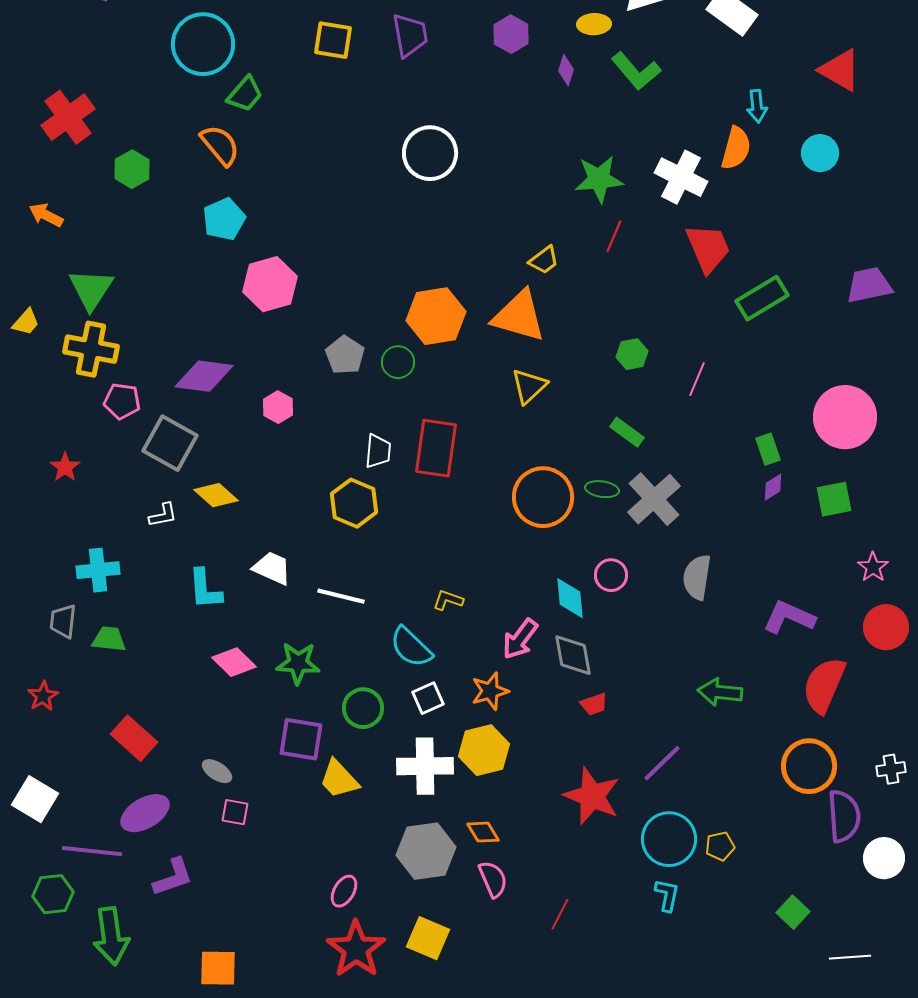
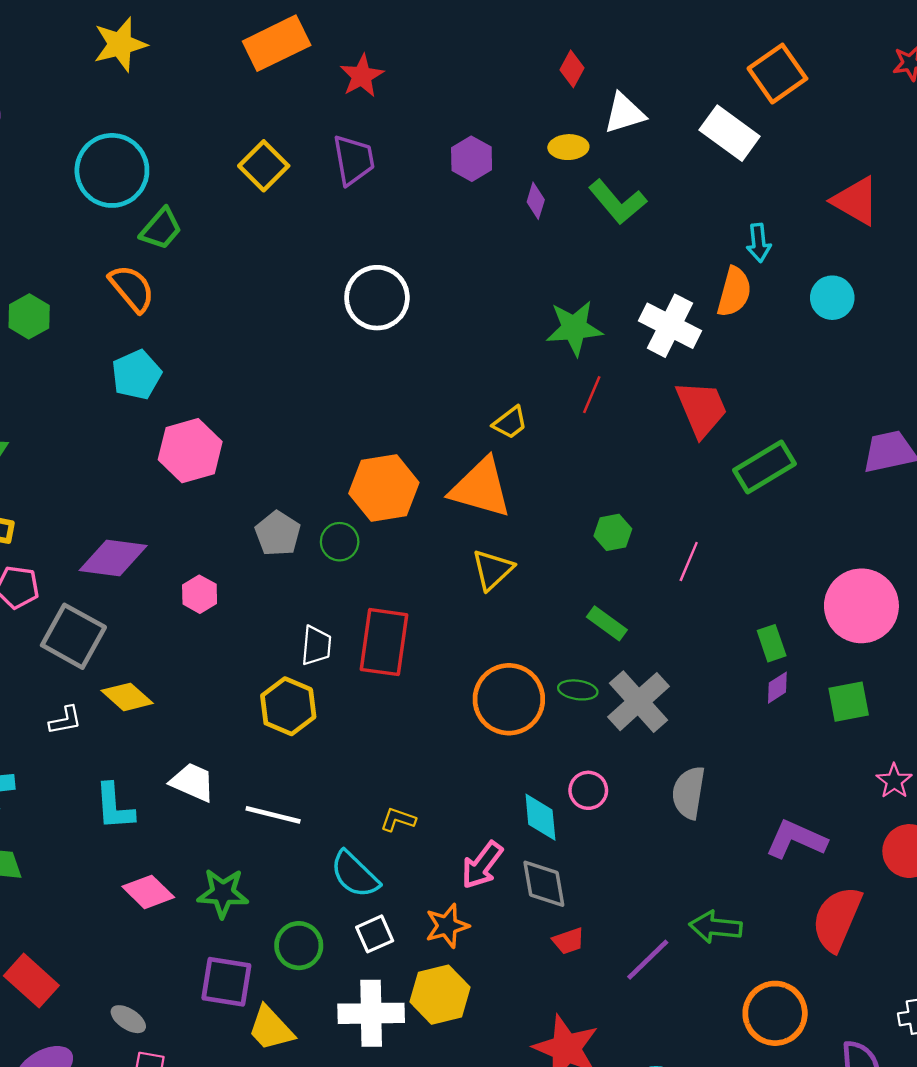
yellow square: (333, 40) -> (264, 166), turned 36
purple line: (662, 763) -> (648, 960), moved
orange circle: (809, 766) -> (775, 1013), moved

